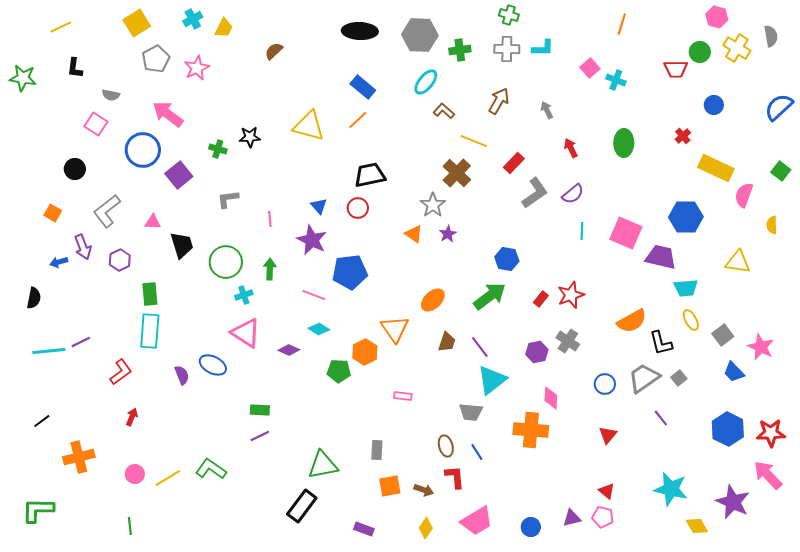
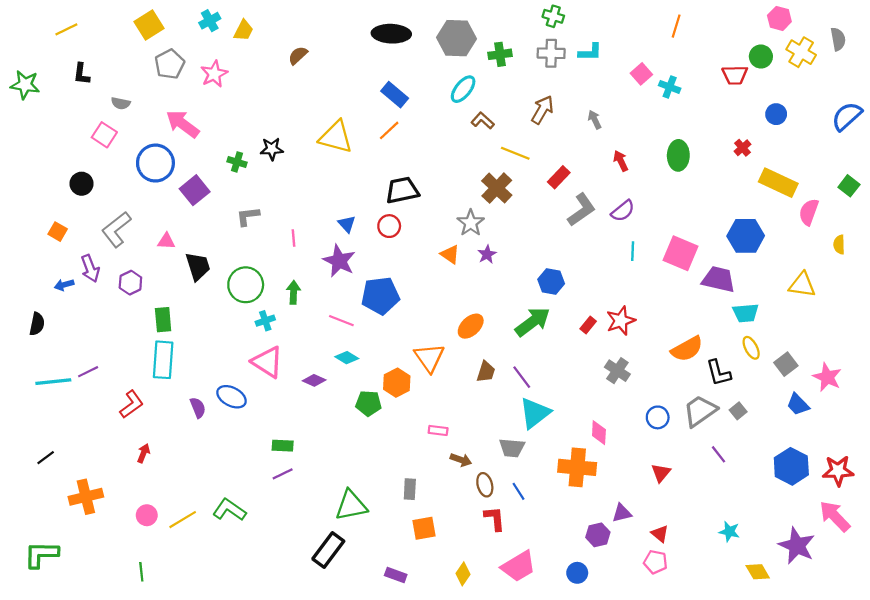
purple hexagon: (537, 352) -> (598, 535), moved
cyan star: (671, 489) -> (729, 532), size x0.6
brown arrow: (424, 490) -> (461, 460), moved
purple triangle: (572, 518) -> (622, 513), moved

